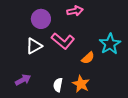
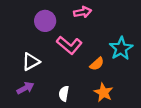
white triangle: (34, 46) -> (31, 62), moved
orange star: (81, 84) -> (103, 92), moved

